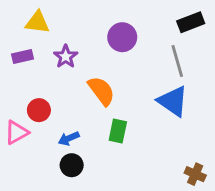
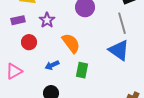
red circle: (39, 110) -> (29, 42), moved
blue arrow: (69, 138) -> (52, 65), moved

